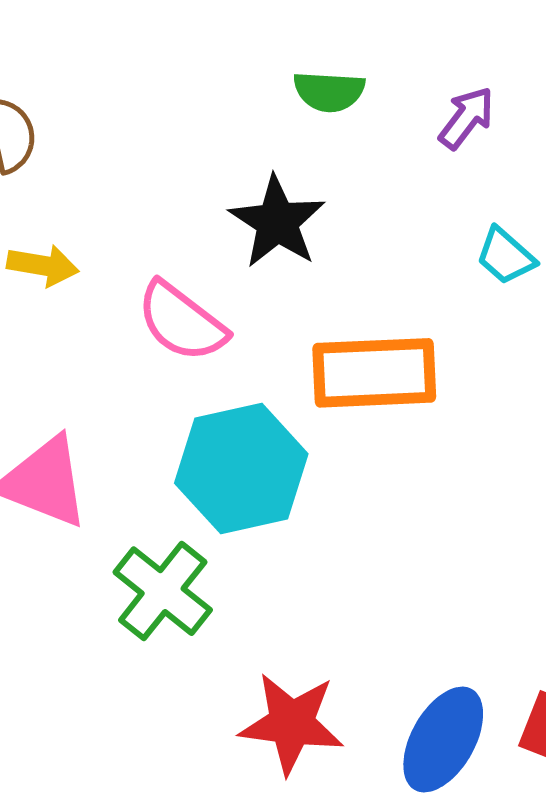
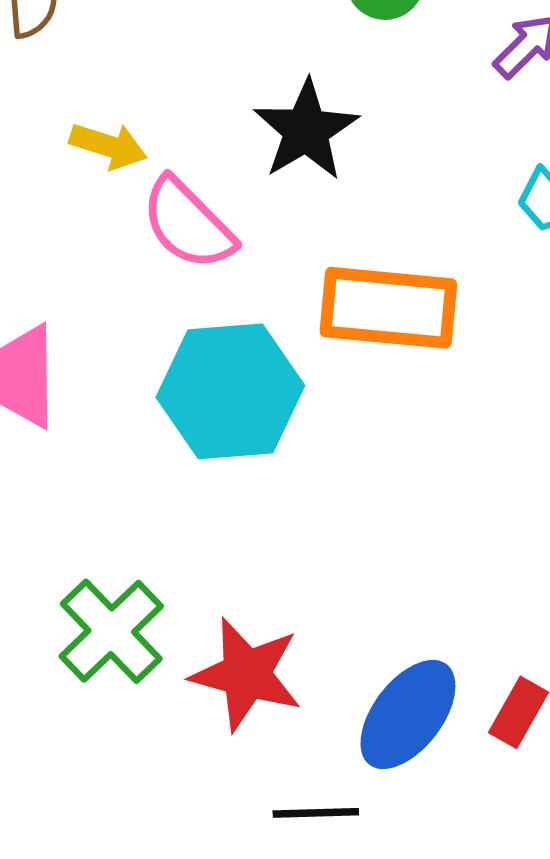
yellow arrow: (43, 265) -> (108, 146), moved
green cross: (163, 591) -> (111, 631), moved

